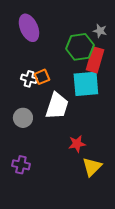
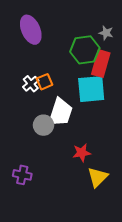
white cross: (29, 79) -> (31, 84), turned 35
gray circle: (23, 118) -> (43, 125), moved

